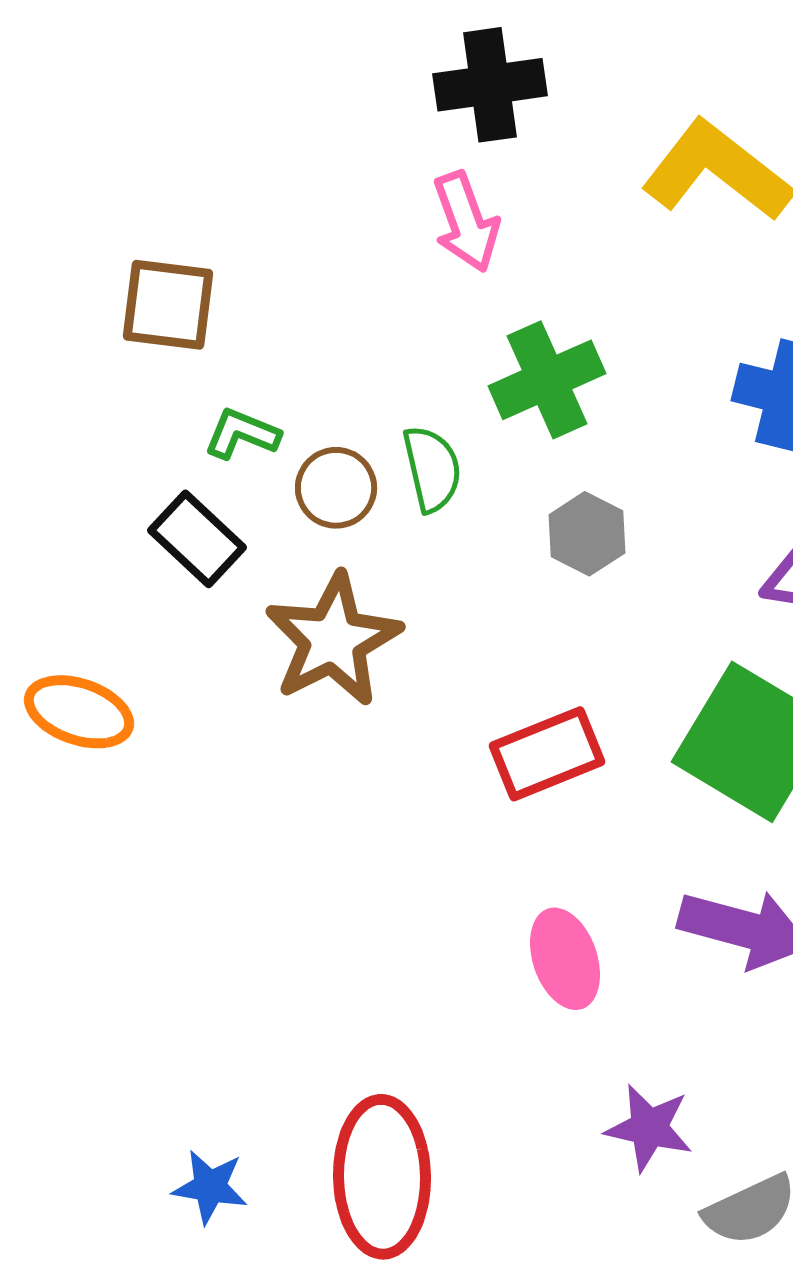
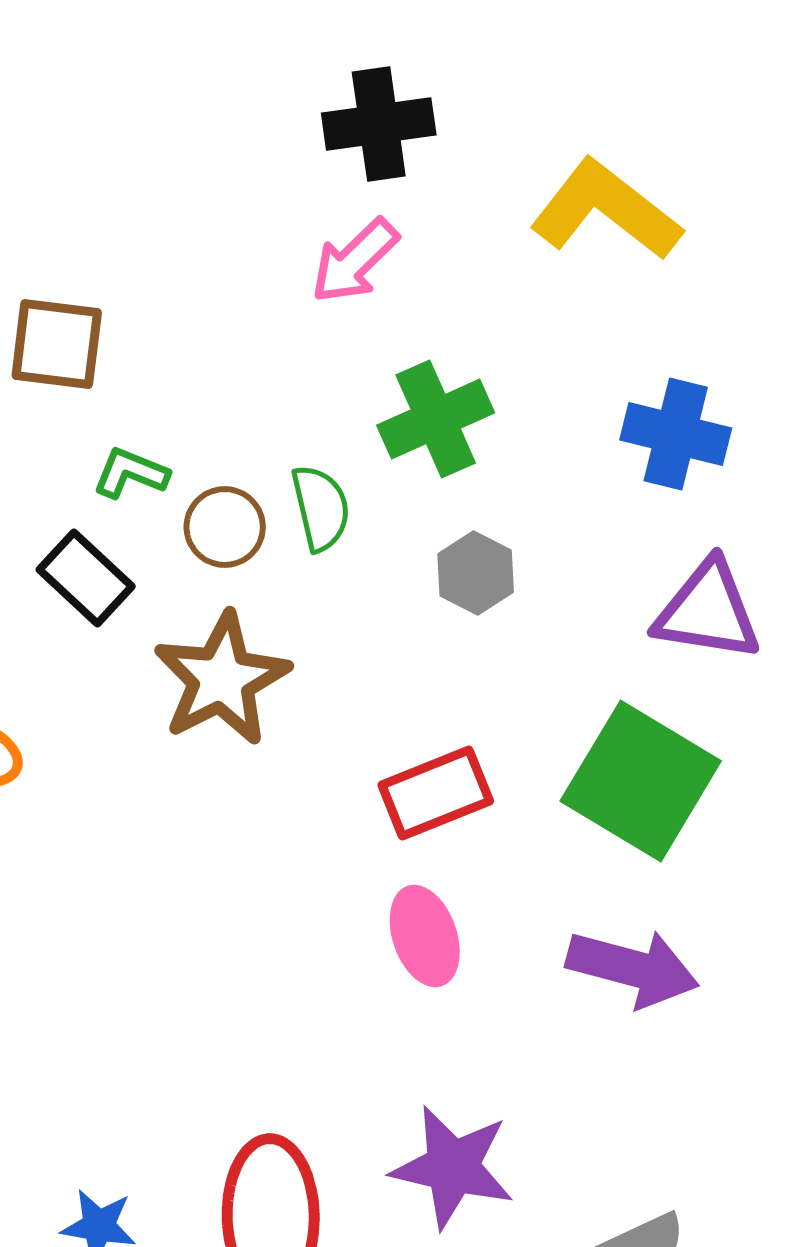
pink arrow: (466, 222) -> (355, 261), turned 66
pink ellipse: (565, 959) -> (425, 936), moved
purple star: (649, 1128) -> (453, 1167), moved, size x1.4

